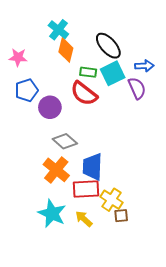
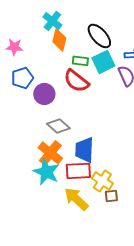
cyan star: (52, 213) -> (46, 172), moved
yellow arrow: (84, 219) -> (76, 199), size x1.5

